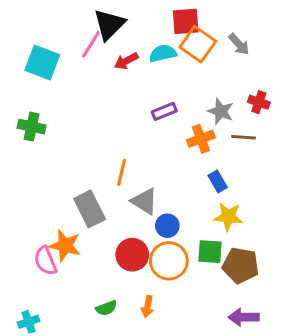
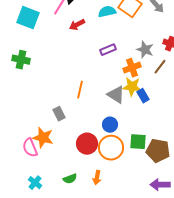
red arrow: (126, 61) -> (77, 25), moved
brown line: (244, 137) -> (160, 67), turned -56
gray triangle: (144, 201) -> (116, 95), moved
gray rectangle: (90, 209) -> (59, 114), size x0.6
yellow star: (228, 217) -> (132, 87), moved
cyan cross: (29, 322) -> (35, 183), moved, turned -32

